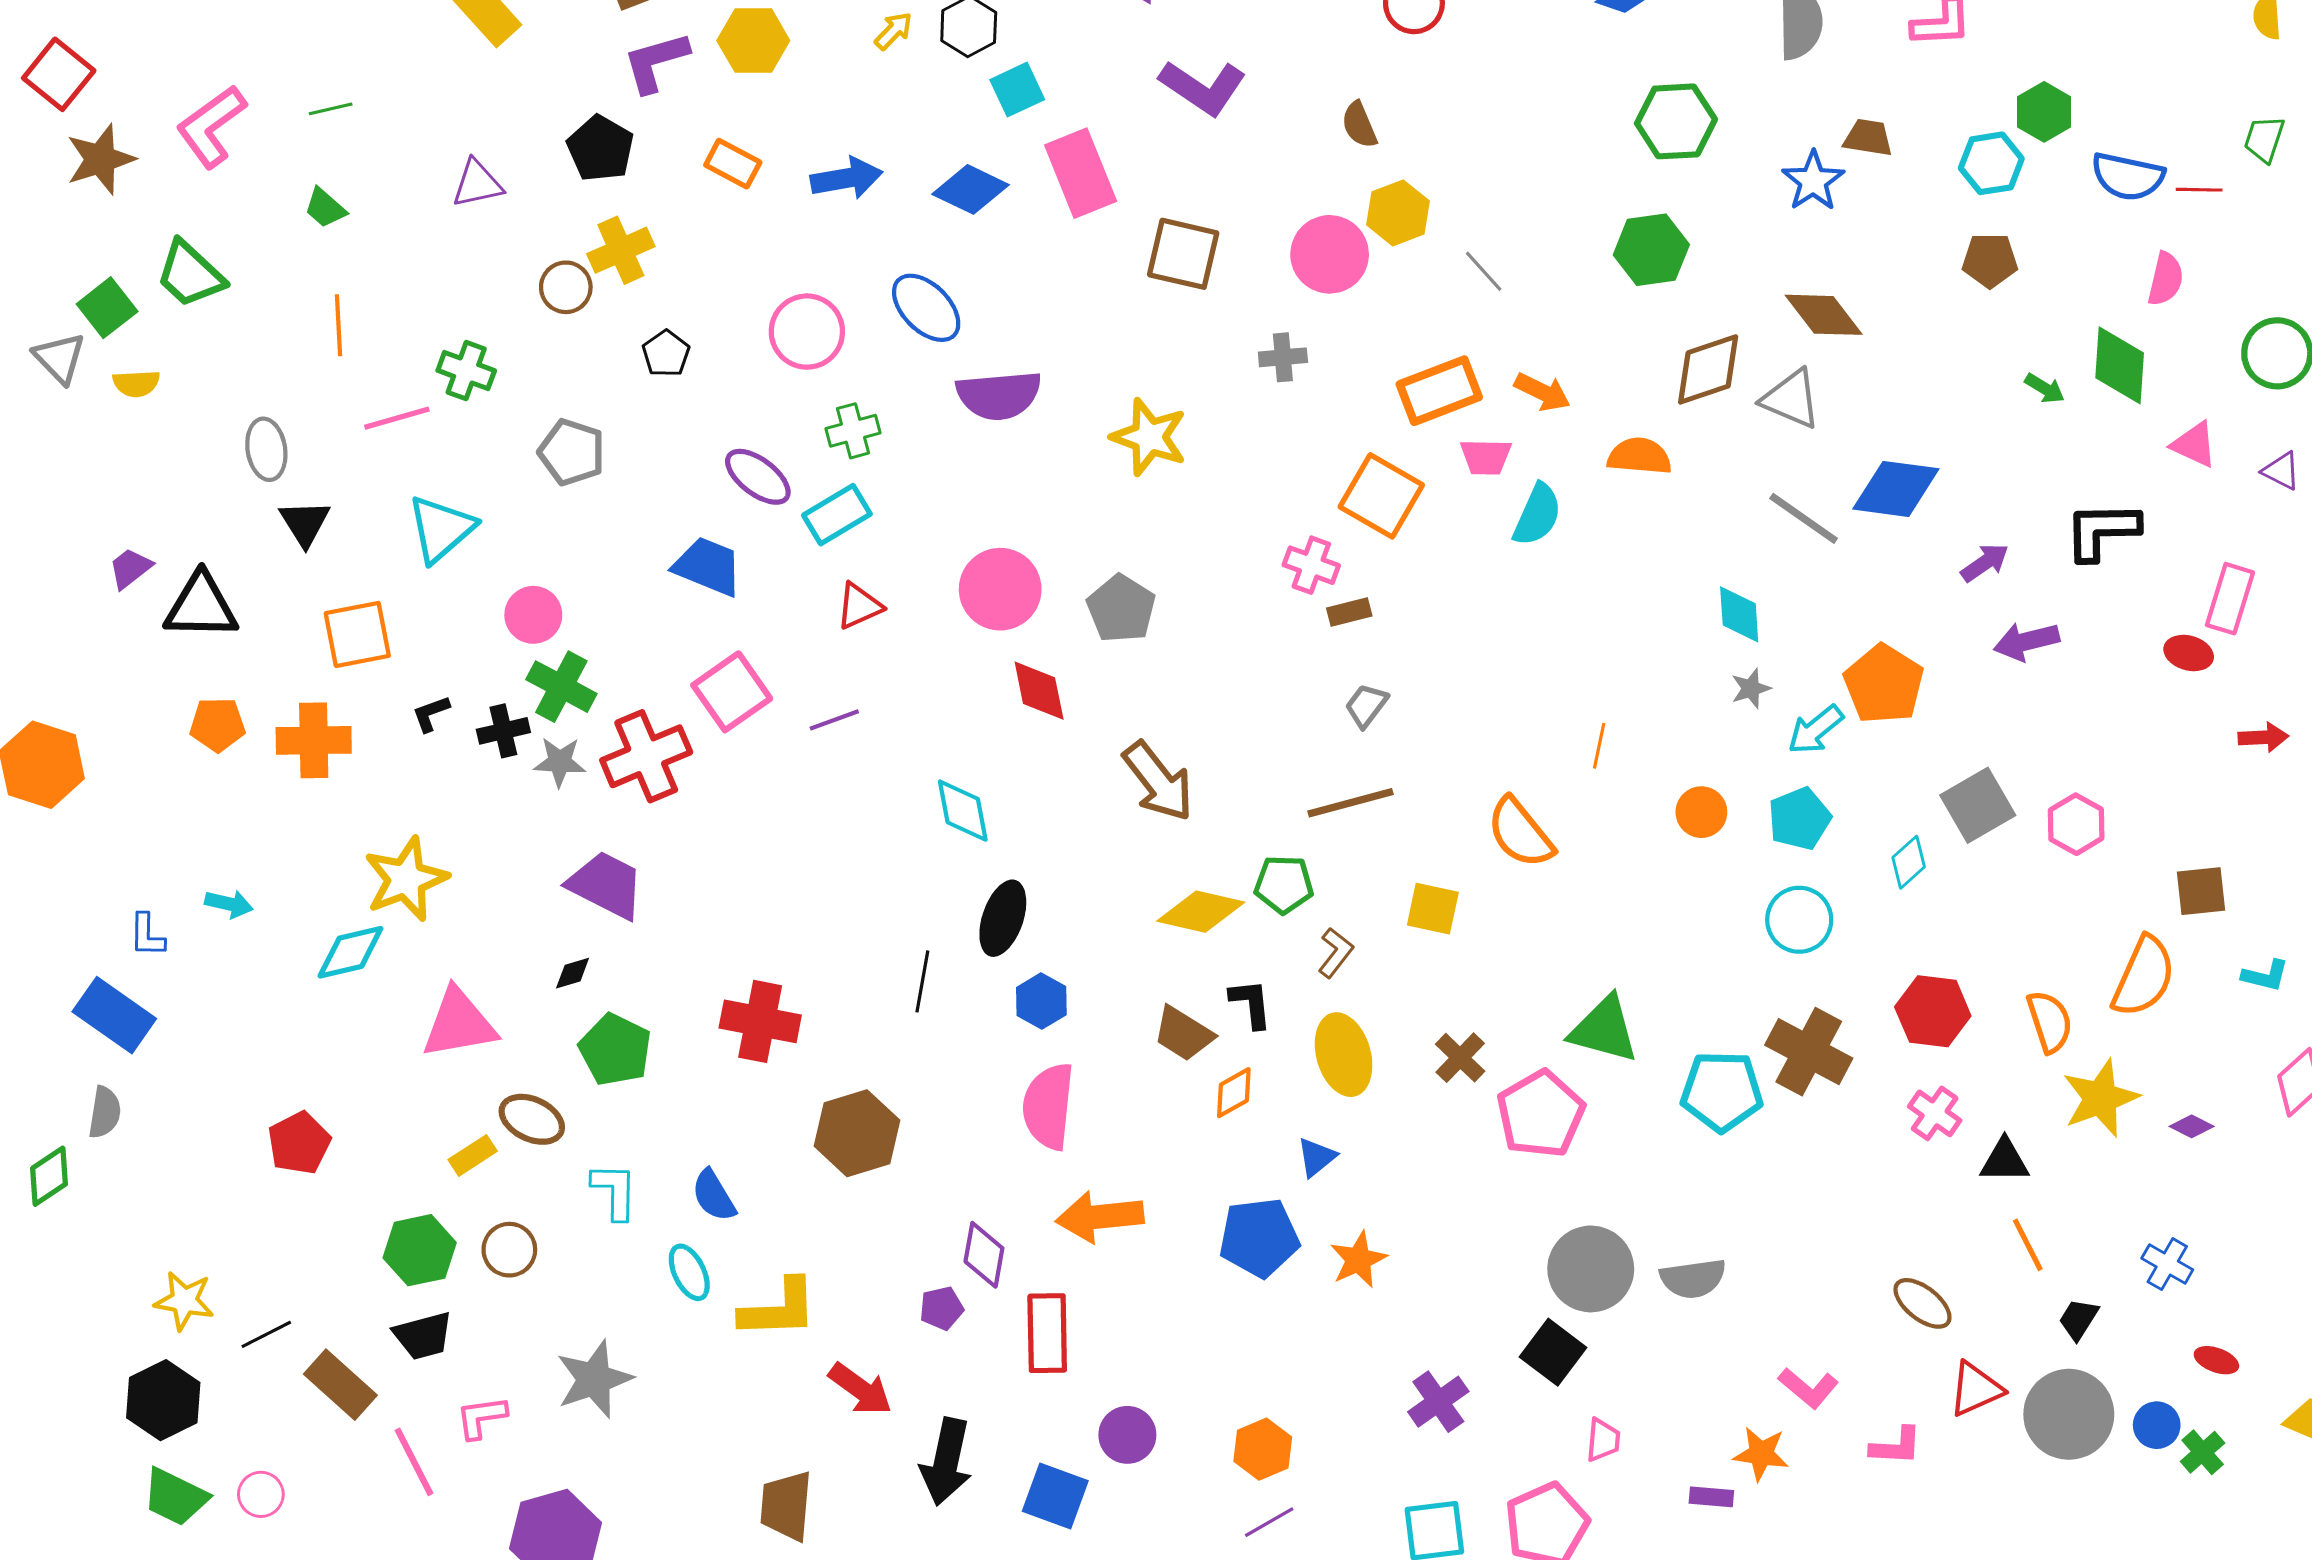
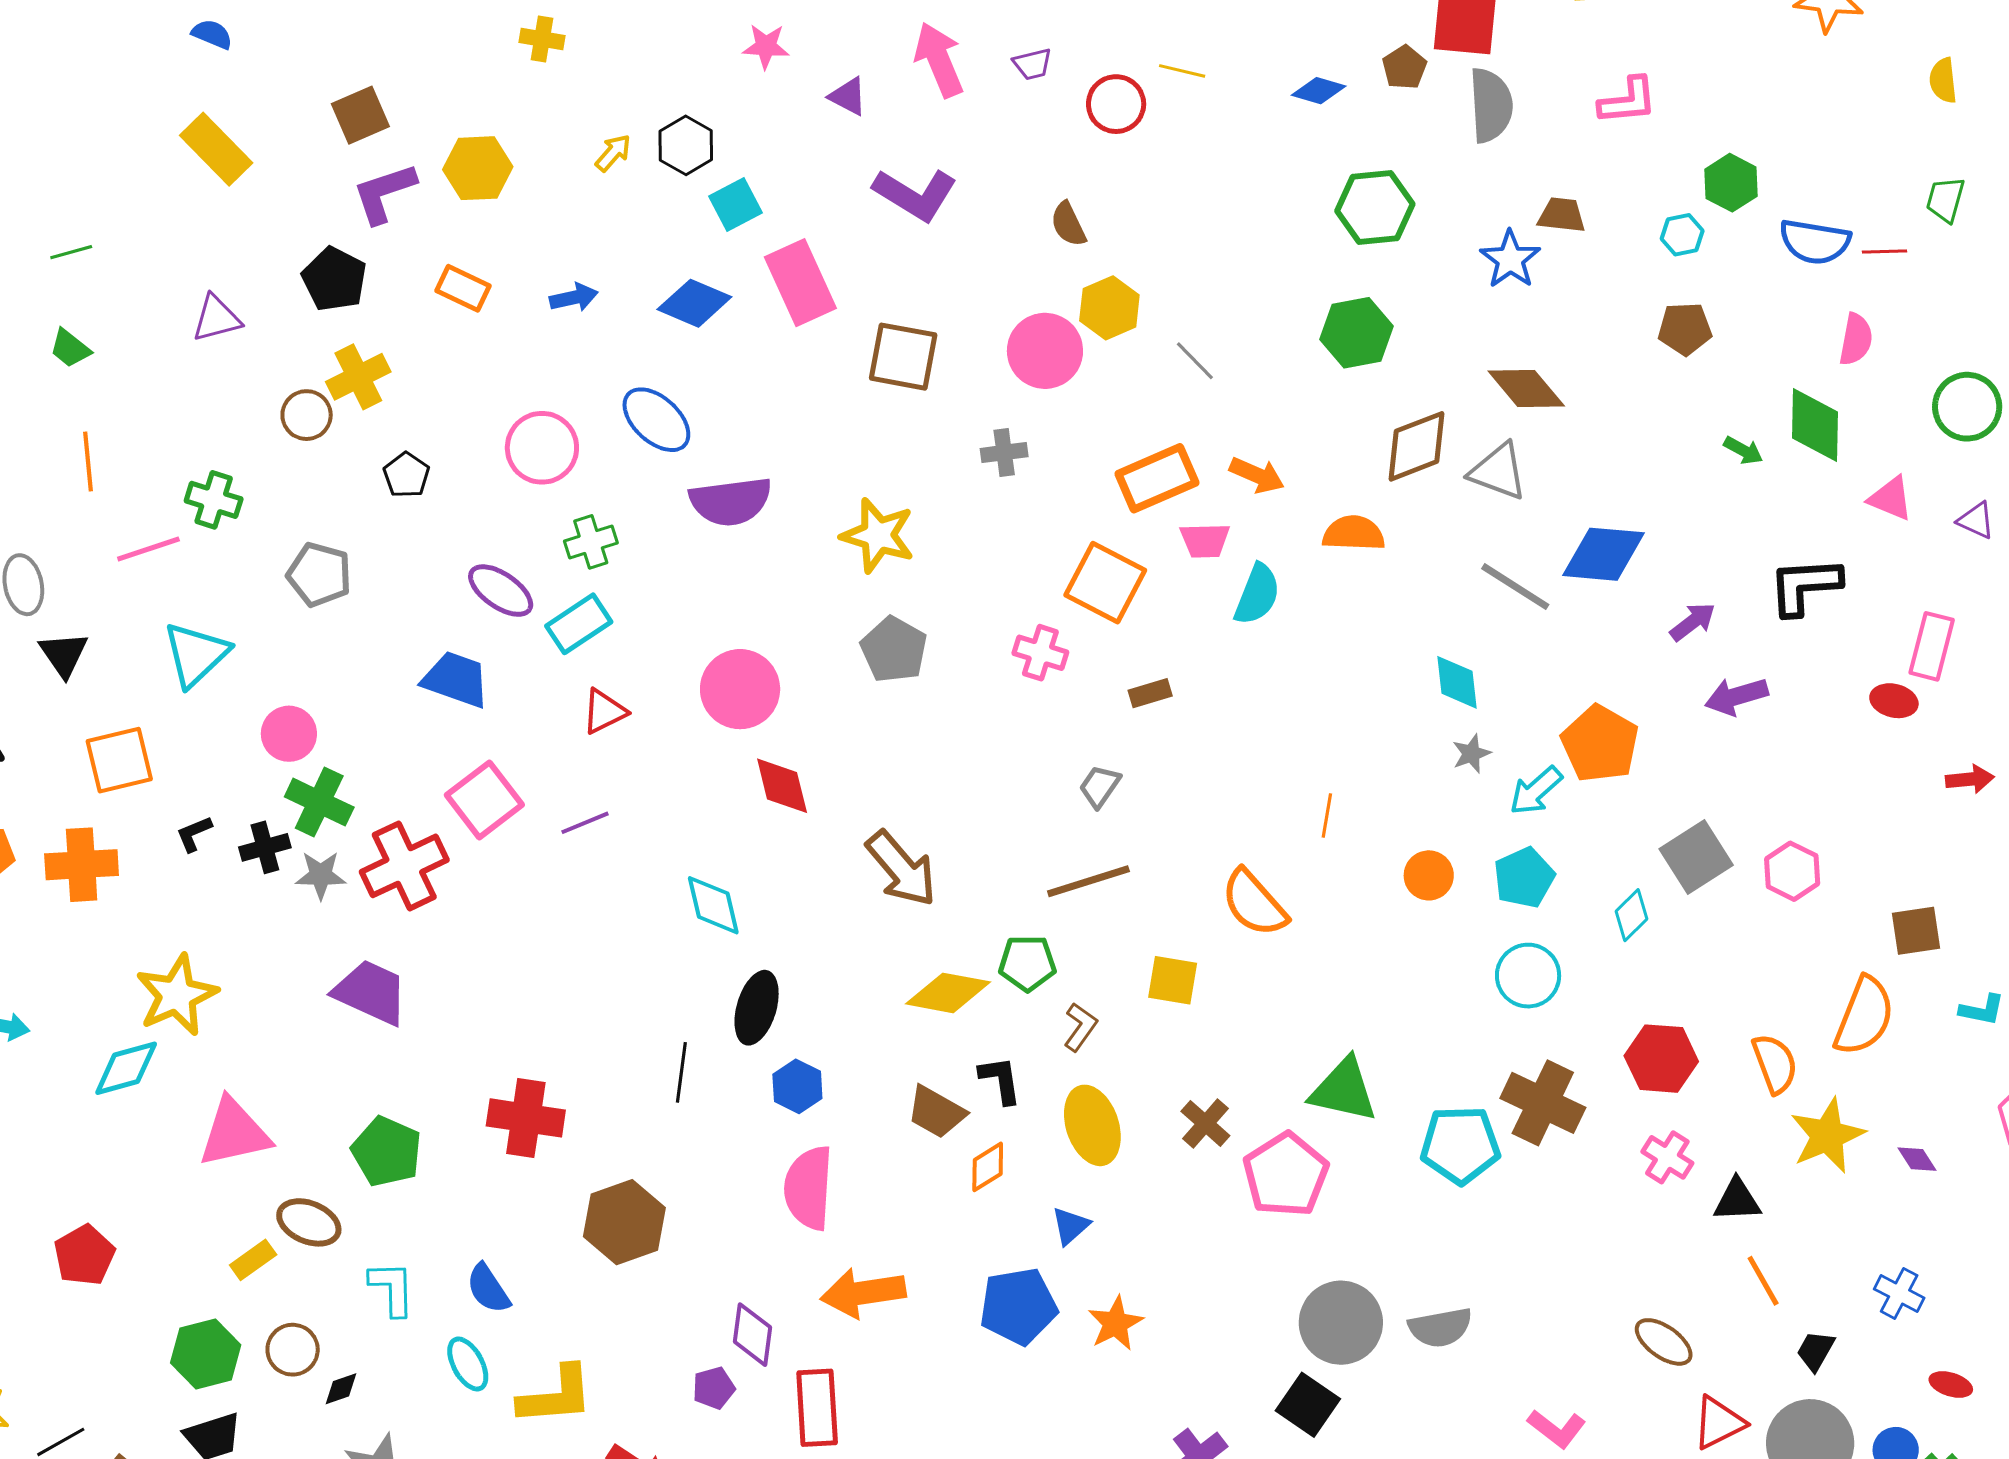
cyan hexagon: (1991, 163) -> (1682, 235), size x0.7
blue arrow: (847, 178) -> (574, 298), size x0.7
gray pentagon: (1121, 609) -> (894, 650), moved
brown rectangle: (1349, 612) -> (1150, 693), moved
black diamond: (573, 973) -> (341, 1389), moved
purple diamond: (2192, 1126) -> (1917, 1159), turned 33

